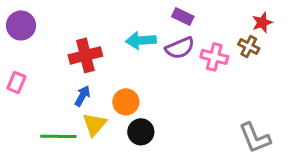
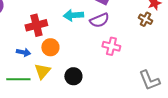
pink cross: (214, 57) -> (111, 46), moved
blue arrow: (82, 96) -> (23, 52), moved, turned 72
orange circle: (126, 102) -> (50, 47), moved

